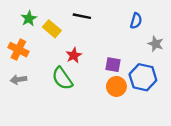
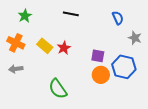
blue semicircle: (136, 21) -> (118, 18), turned -40
yellow rectangle: (52, 29) -> (45, 46), moved
green semicircle: (62, 78) -> (58, 89), moved

